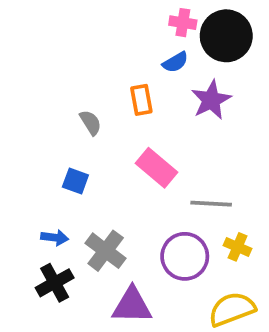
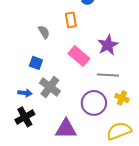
purple star: (211, 100) -> (108, 45), moved
gray cross: (106, 251) -> (50, 87), moved

